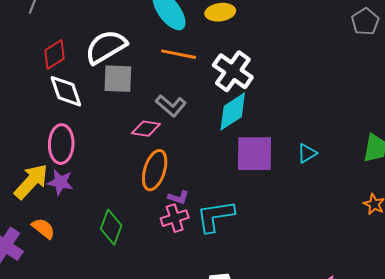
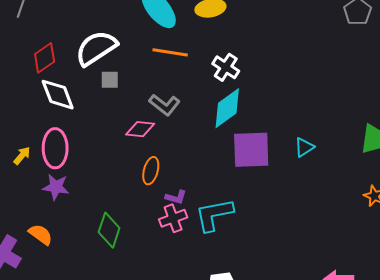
white cross: (233, 71) -> (226, 67), size x0.7
gray square: (118, 79) -> (110, 80), size x0.6
orange ellipse: (155, 170) -> (151, 171), size x0.7
yellow arrow: (31, 182) -> (22, 156), moved, size x0.5

